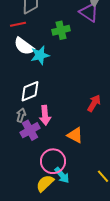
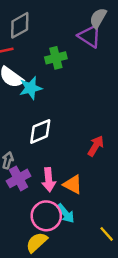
white diamond: (30, 91) -> (40, 131), moved
pink arrow: (45, 115) -> (49, 180), moved
cyan arrow: (62, 175) -> (66, 213), moved

